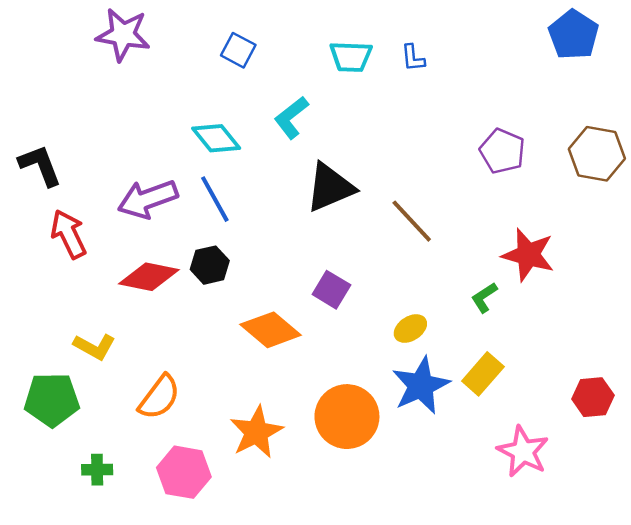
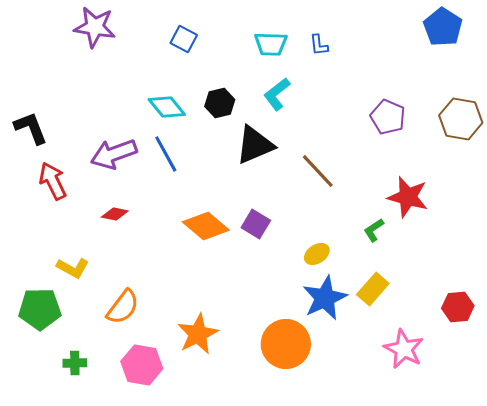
cyan L-shape: (291, 118) -> (277, 94), moved
black hexagon: (210, 265) -> (220, 103), moved
red diamond: (149, 277) -> (115, 214), size x0.6
orange diamond: (271, 330) -> (206, 226), moved
orange circle: (347, 417) -> (286, 344), moved

